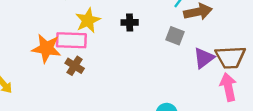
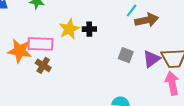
yellow star: (88, 20) -> (69, 29), moved
gray square: (175, 36) -> (126, 55), moved

